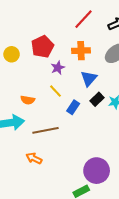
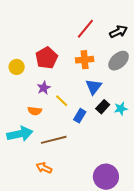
purple star: (58, 68) -> (44, 88), moved

